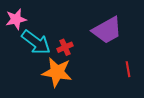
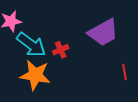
orange star: (57, 72) -> (35, 75), moved

